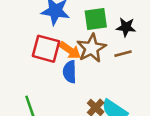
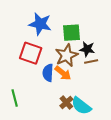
black star: (126, 27) -> (87, 49), moved
orange arrow: (70, 50) -> (63, 73), moved

